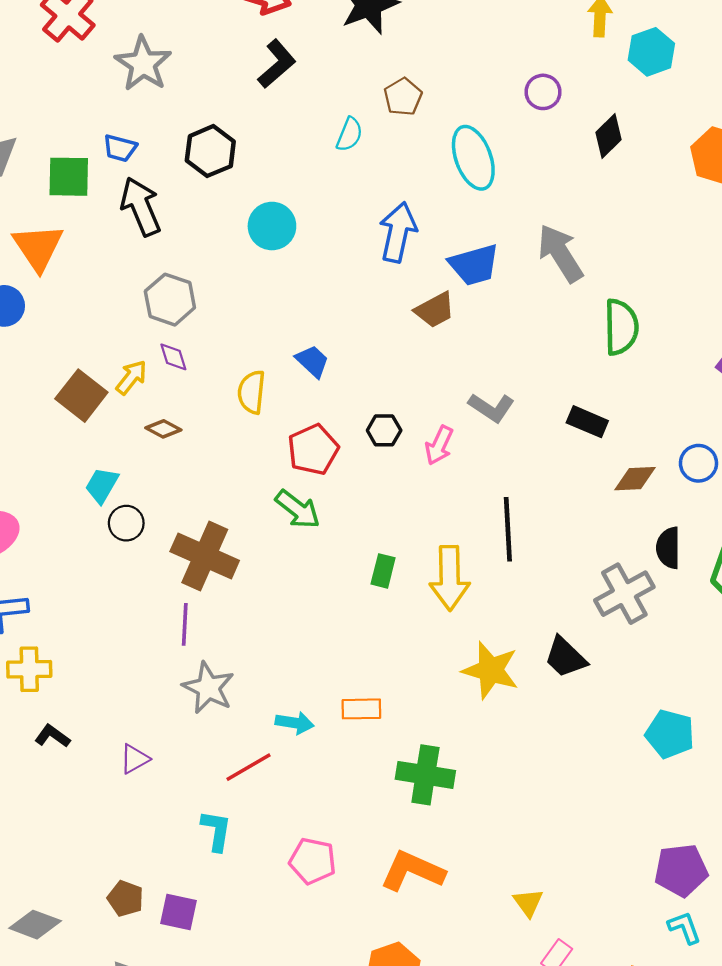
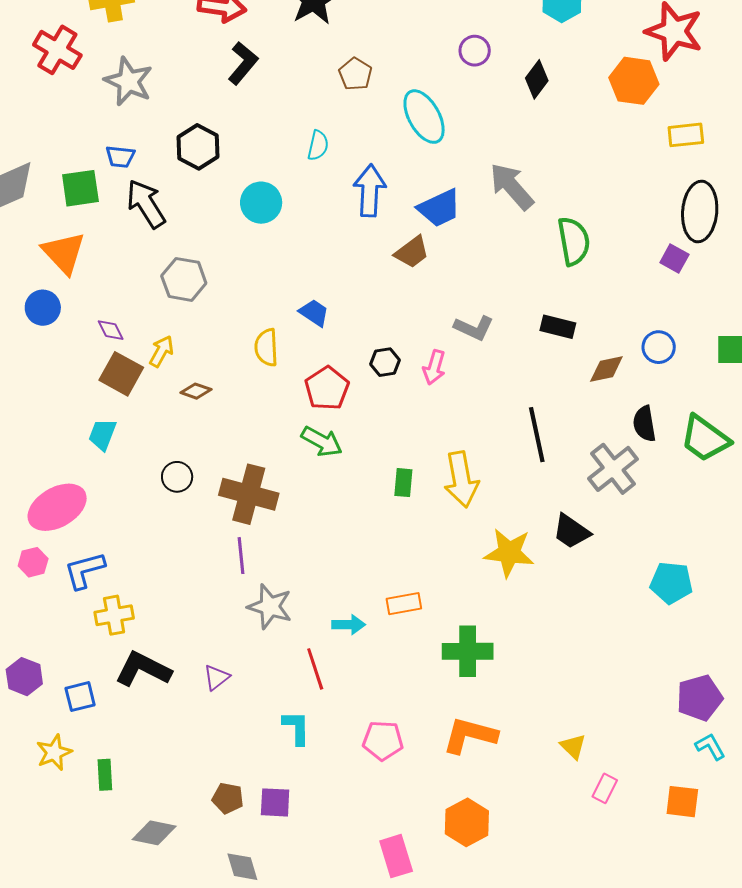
cyan semicircle: (349, 134) -> (318, 145), moved
purple diamond: (173, 357) -> (111, 330), moved
cyan trapezoid: (102, 485) -> (102, 435), moved
black line: (508, 529) -> (537, 435), moved
black L-shape: (52, 736) -> (143, 669), size x1.8
red line: (249, 767) -> (315, 669), turned -69

